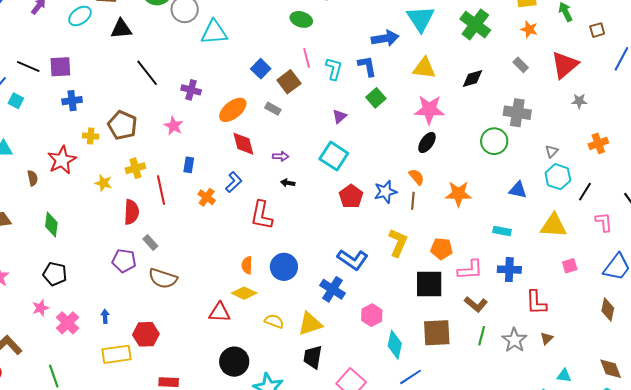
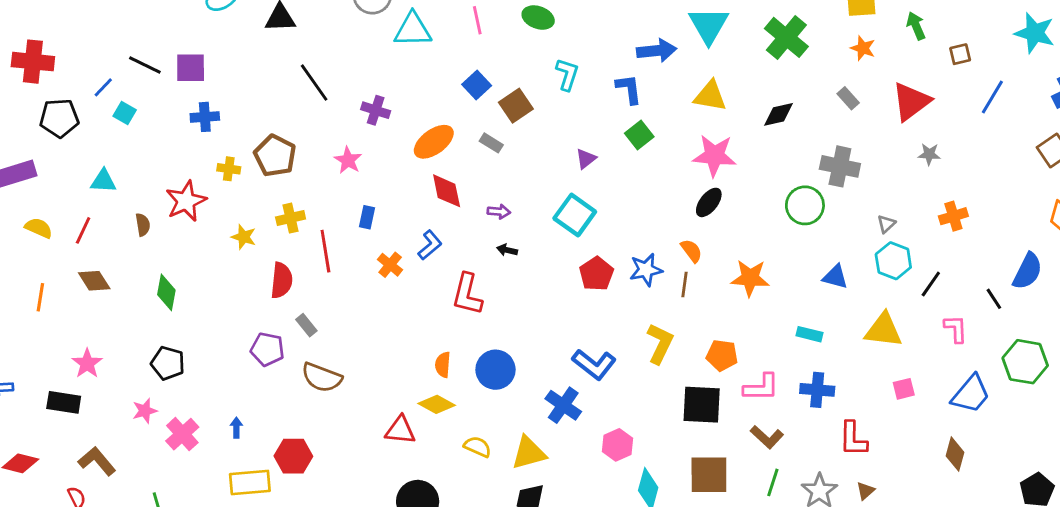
pink line: (307, 58) -> (477, 20), moved
cyan L-shape: (334, 69) -> (567, 74), moved

